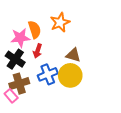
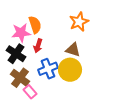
orange star: (60, 22) -> (79, 22), moved
brown cross: (19, 84) -> (20, 78), turned -36
pink rectangle: (11, 96) -> (30, 92), moved

